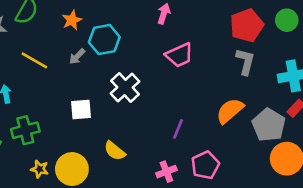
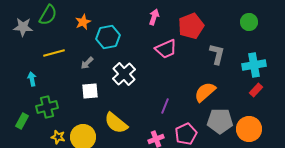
red pentagon: (247, 25) -> (191, 26), moved
gray arrow: (77, 56) -> (87, 63), moved
yellow line: (34, 60) -> (54, 53), turned -45
gray pentagon: (269, 125) -> (220, 121), moved, turned -30
yellow semicircle: (115, 151) -> (116, 123), size x1.4

